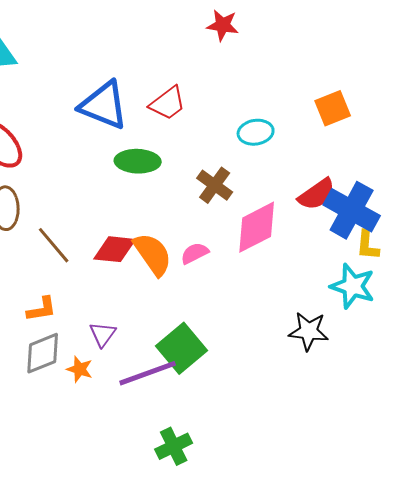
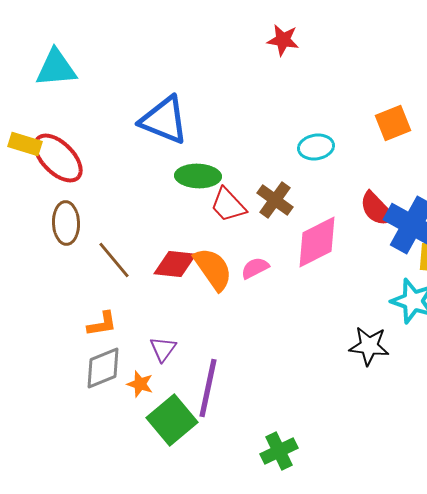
red trapezoid: (168, 103) -> (228, 205), moved, turned 84
red semicircle: (317, 194) -> (377, 209), turned 81
green square: (182, 348) -> (172, 420), moved
purple line: (148, 373) -> (208, 388), turned -58
green cross: (174, 446) -> (279, 451), moved

